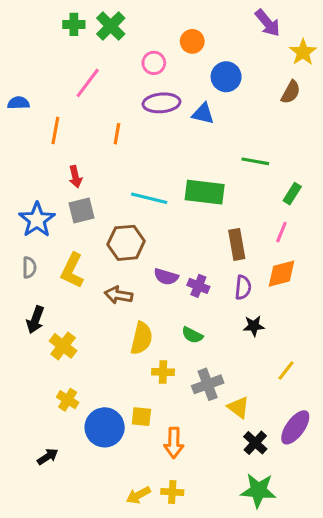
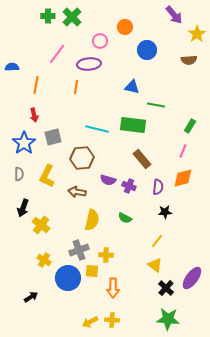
brown semicircle: (291, 92) -> (189, 60), turned 56
purple ellipse: (161, 103) -> (89, 64), moved
blue triangle: (203, 114) -> (132, 87), moved
green line: (255, 161) -> (156, 105), moved
red arrow: (75, 177) -> (34, 115), moved
brown rectangle: (237, 244) -> (142, 159), moved, turned -30
yellow line: (286, 370) -> (157, 241), moved
yellow cross: (163, 372) -> (106, 255), moved
gray cross: (208, 384) -> (79, 250), moved

